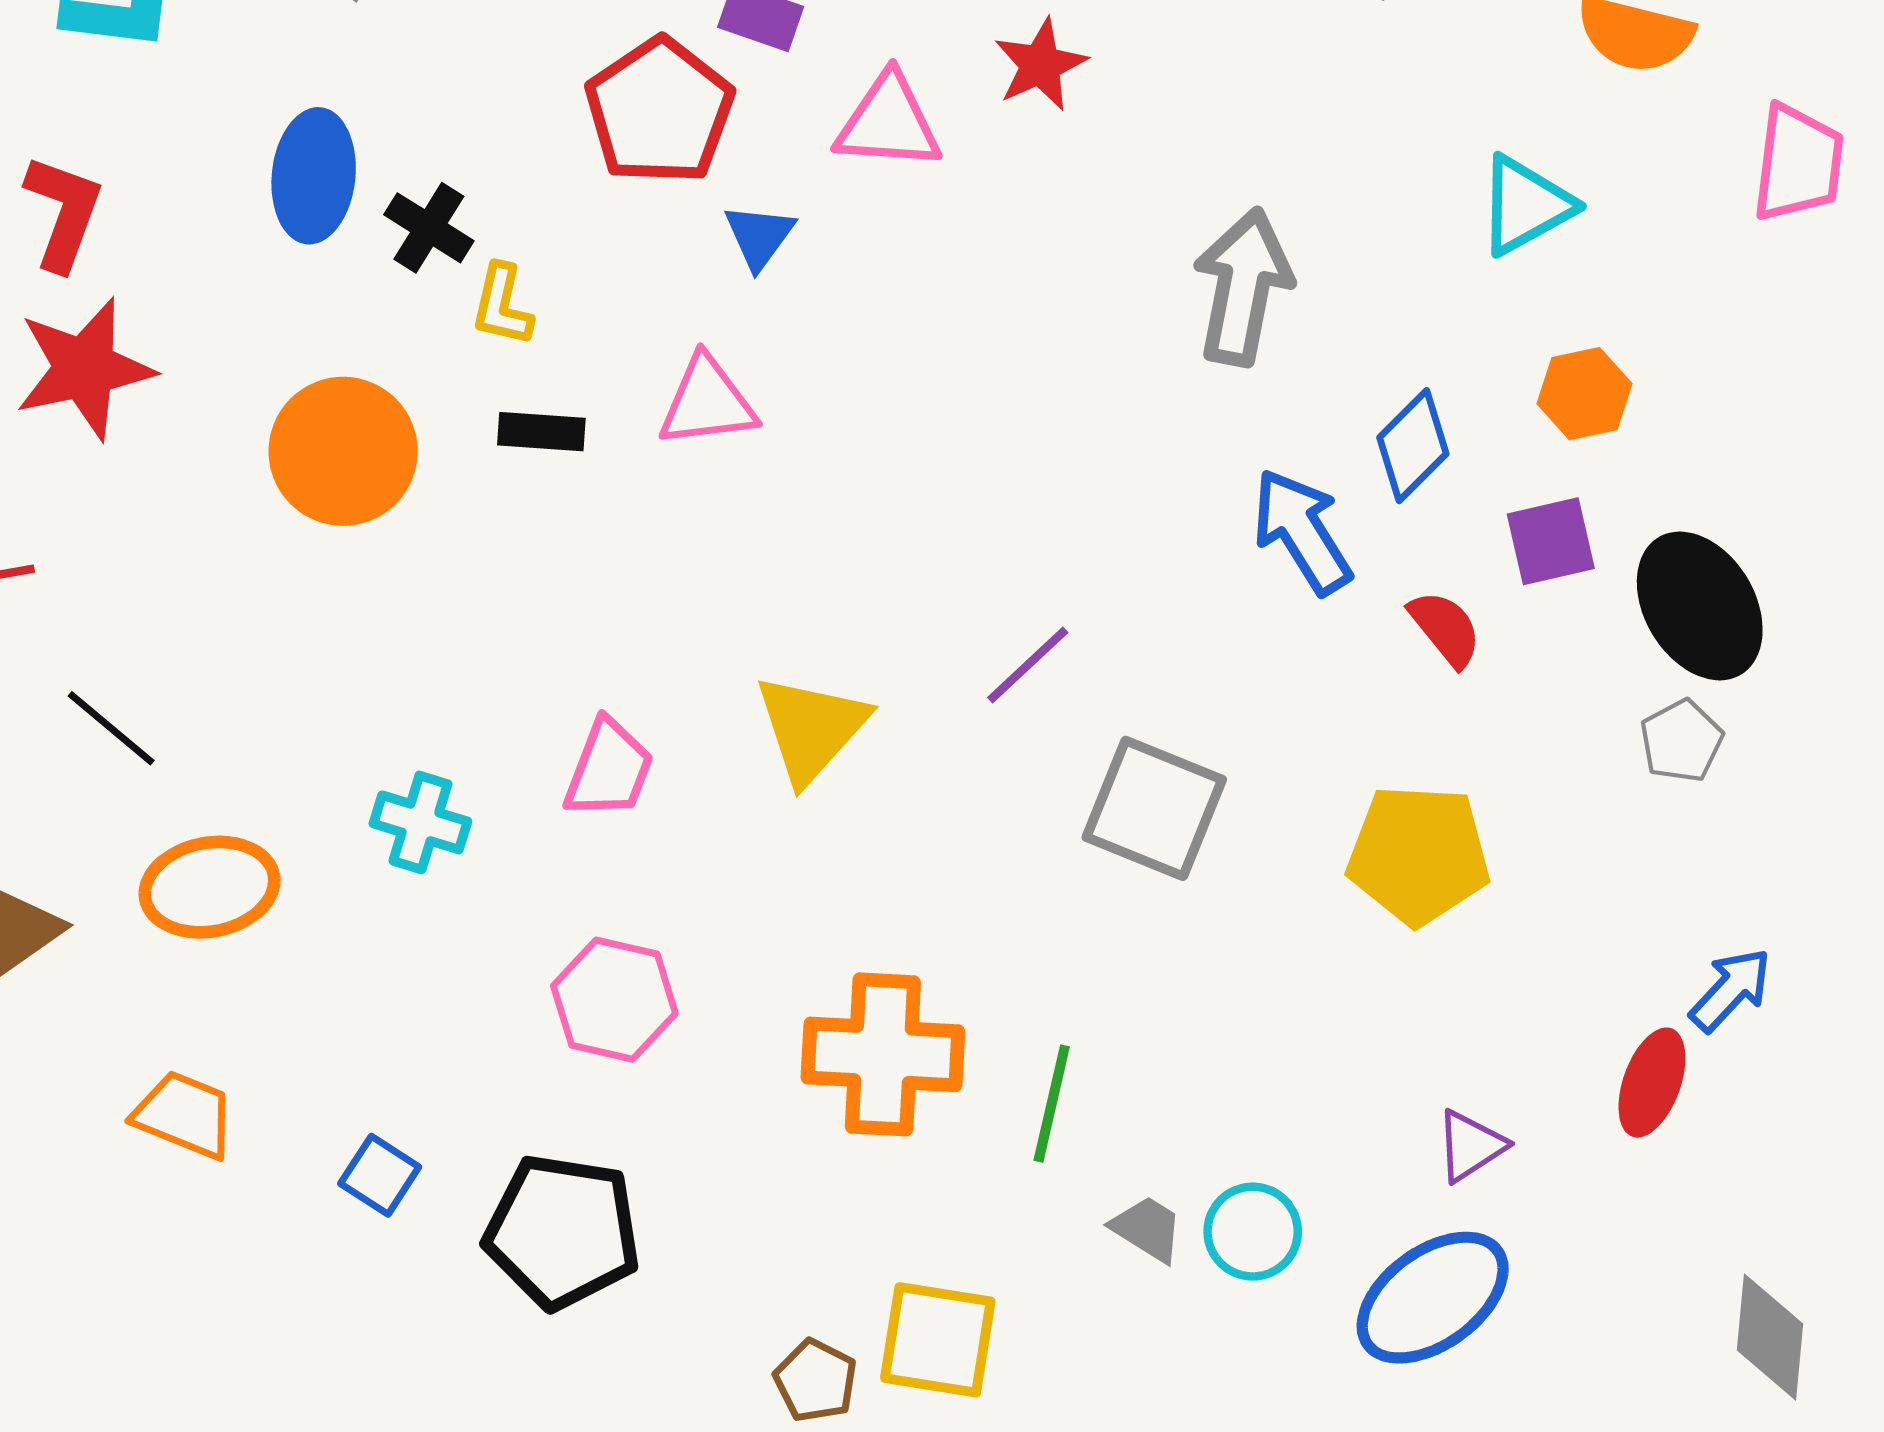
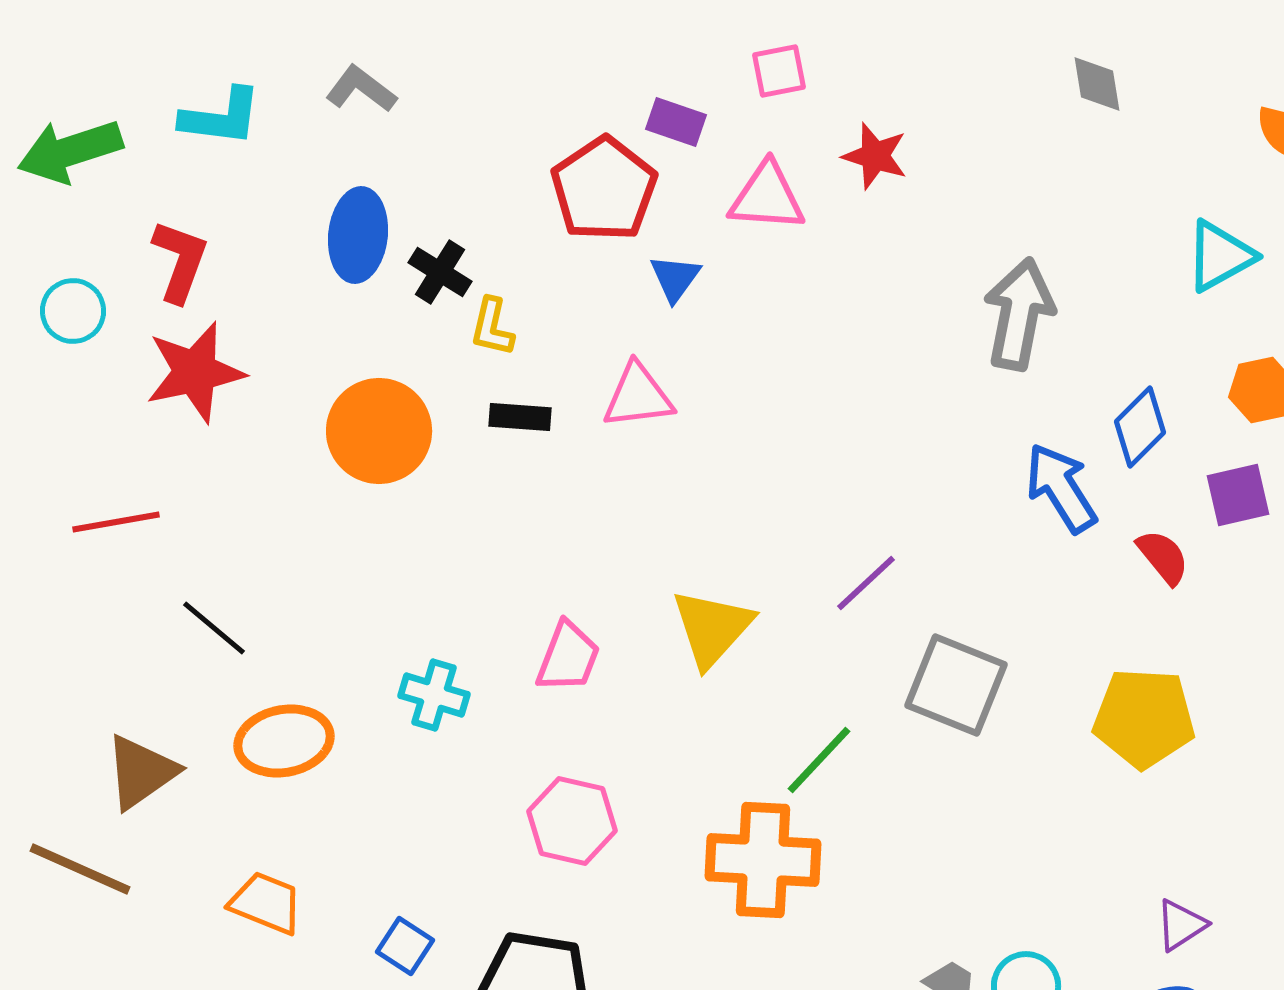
red star: (1040, 65) -> (875, 156), turned -30
green line: (1052, 1104) -> (819, 760), moved, turned 30

